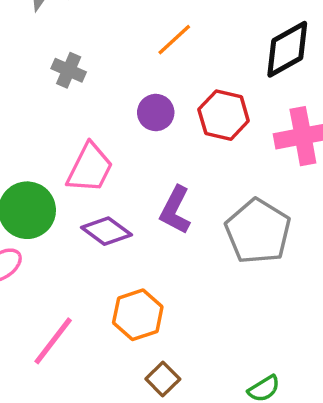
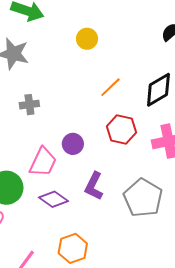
orange line: (174, 40) -> (110, 87), moved
gray cross: (69, 70) -> (29, 105), turned -30
purple circle: (156, 113) -> (73, 144), moved

